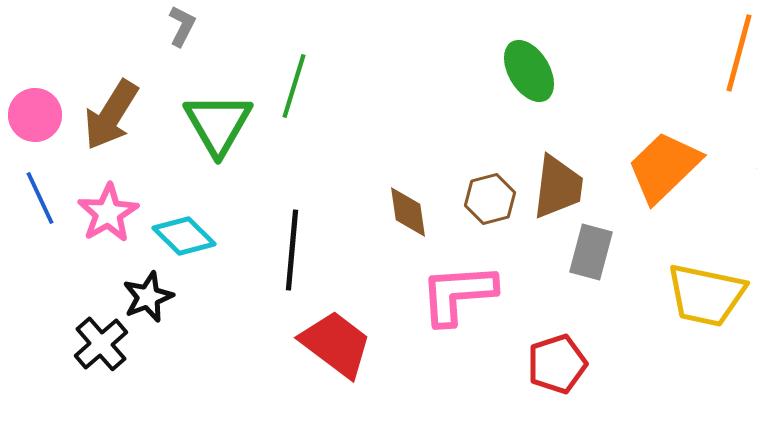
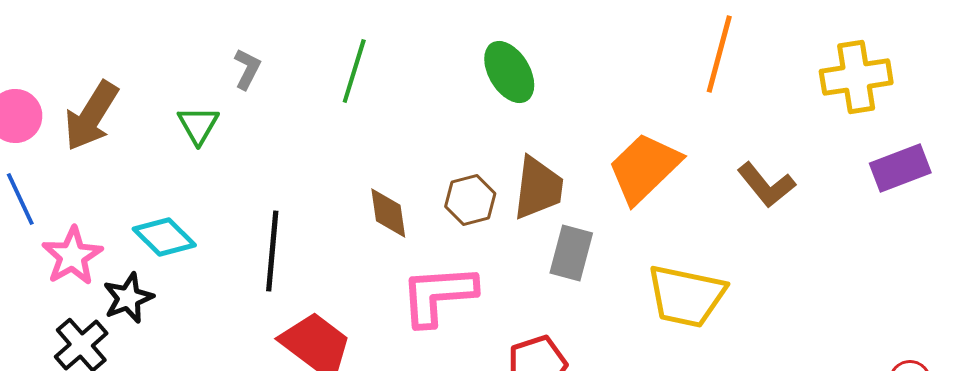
gray L-shape: (182, 26) -> (247, 69), moved
green line: (294, 86) -> (354, 71), moved
green triangle: (218, 124) -> (198, 125), size x0.6
pink star: (108, 213) -> (72, 256), moved

